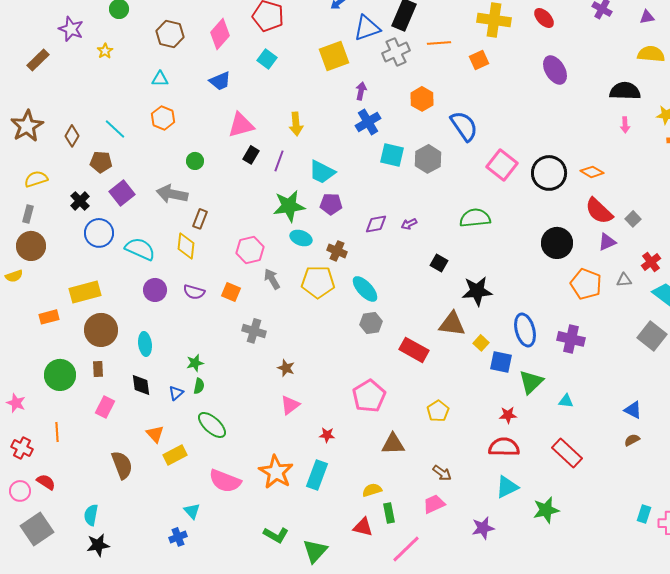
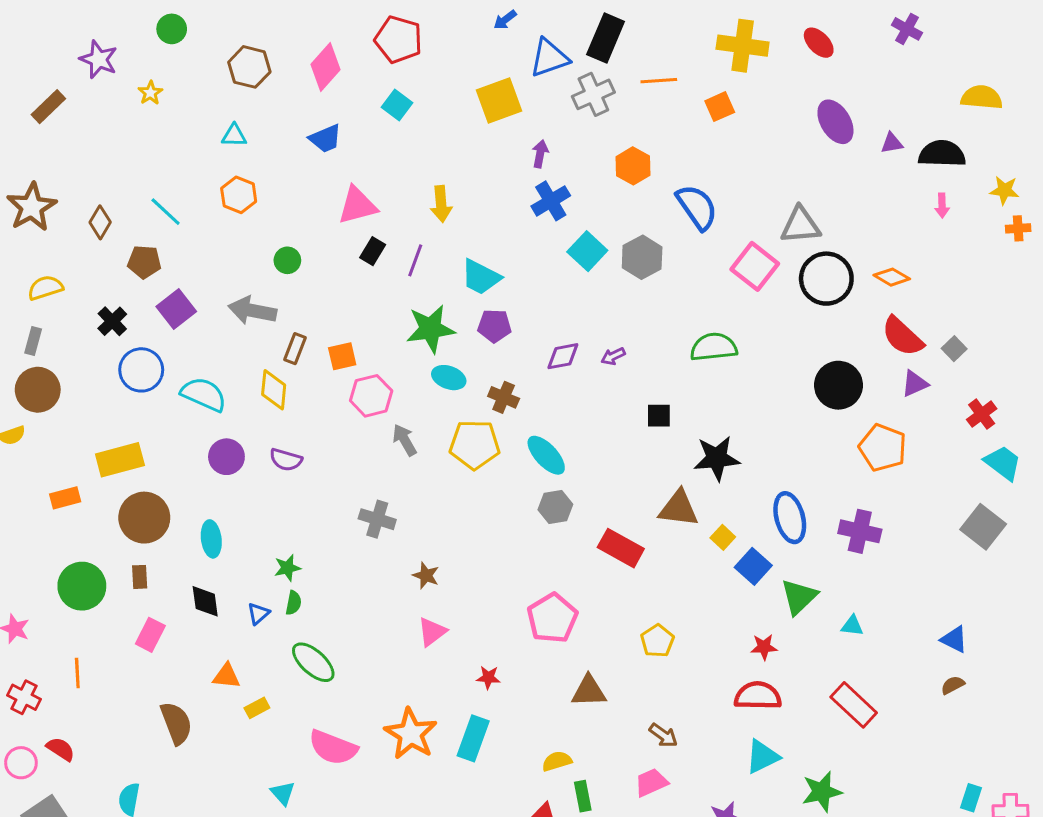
purple triangle: (647, 17) -> (892, 143), moved
cyan square: (392, 155) -> (587, 251), turned 30
black square: (439, 263) -> (659, 416), turned -30
gray triangle: (624, 280) -> (800, 225), moved, size x1.8
orange square: (231, 292) -> (342, 356), moved, turned -36
blue square: (501, 362) -> (753, 566), turned 30
orange triangle: (155, 434) -> (226, 676), turned -42
yellow rectangle: (175, 455) -> (257, 708), size x0.7

